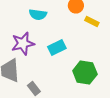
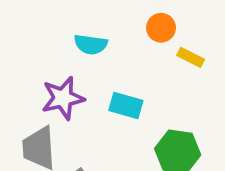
cyan rectangle: (57, 48) -> (126, 105), turned 42

